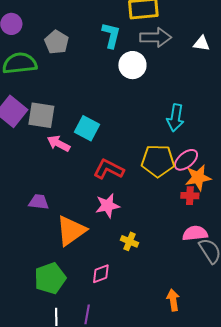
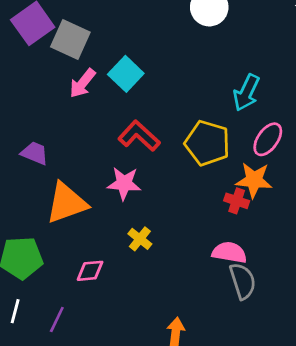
pink arrow: (59, 144) -> (82, 83), turned -95
pink ellipse: (186, 160) -> (268, 139), moved, turned -30

